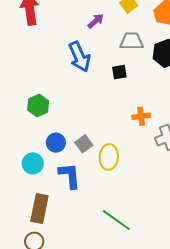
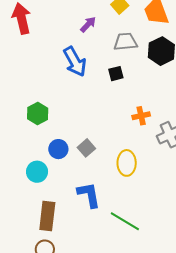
yellow ellipse: (109, 157) -> (127, 163), moved
blue L-shape: (70, 176) -> (89, 195), moved

